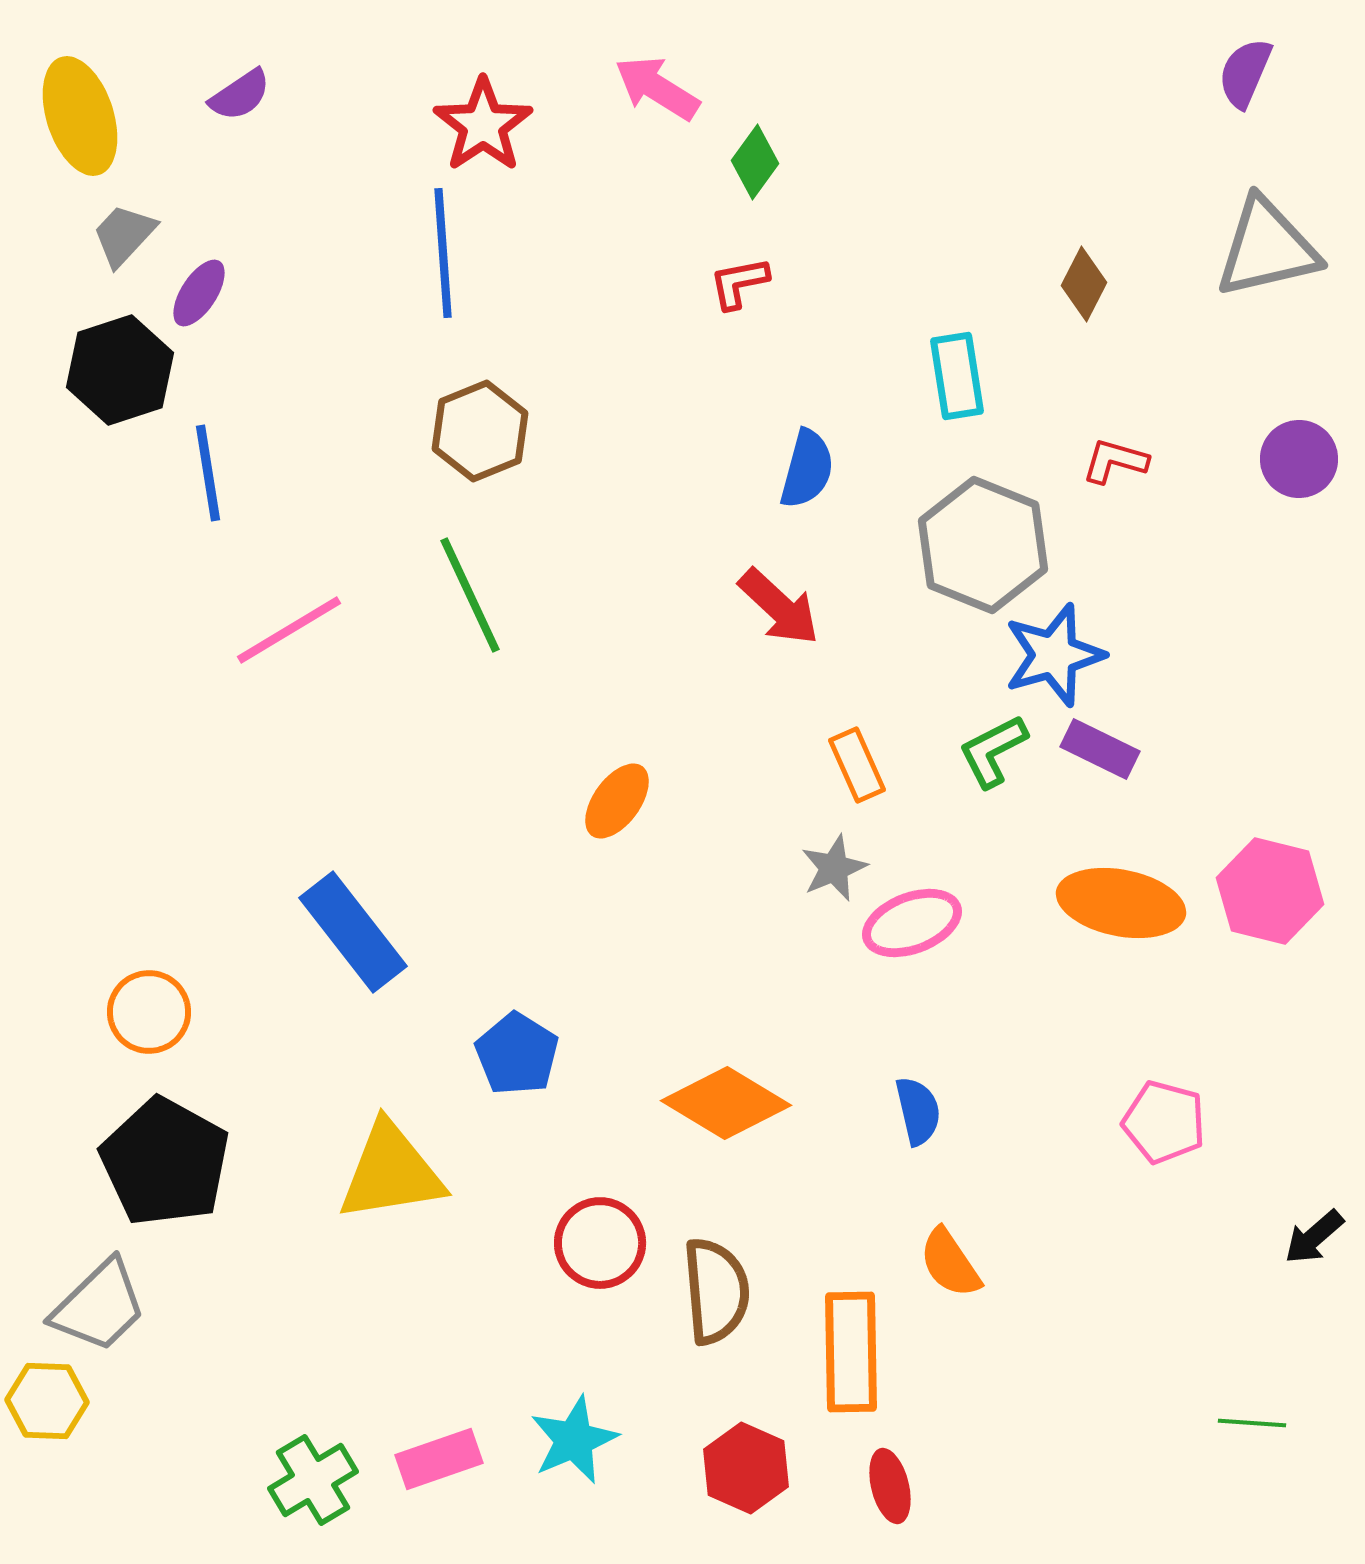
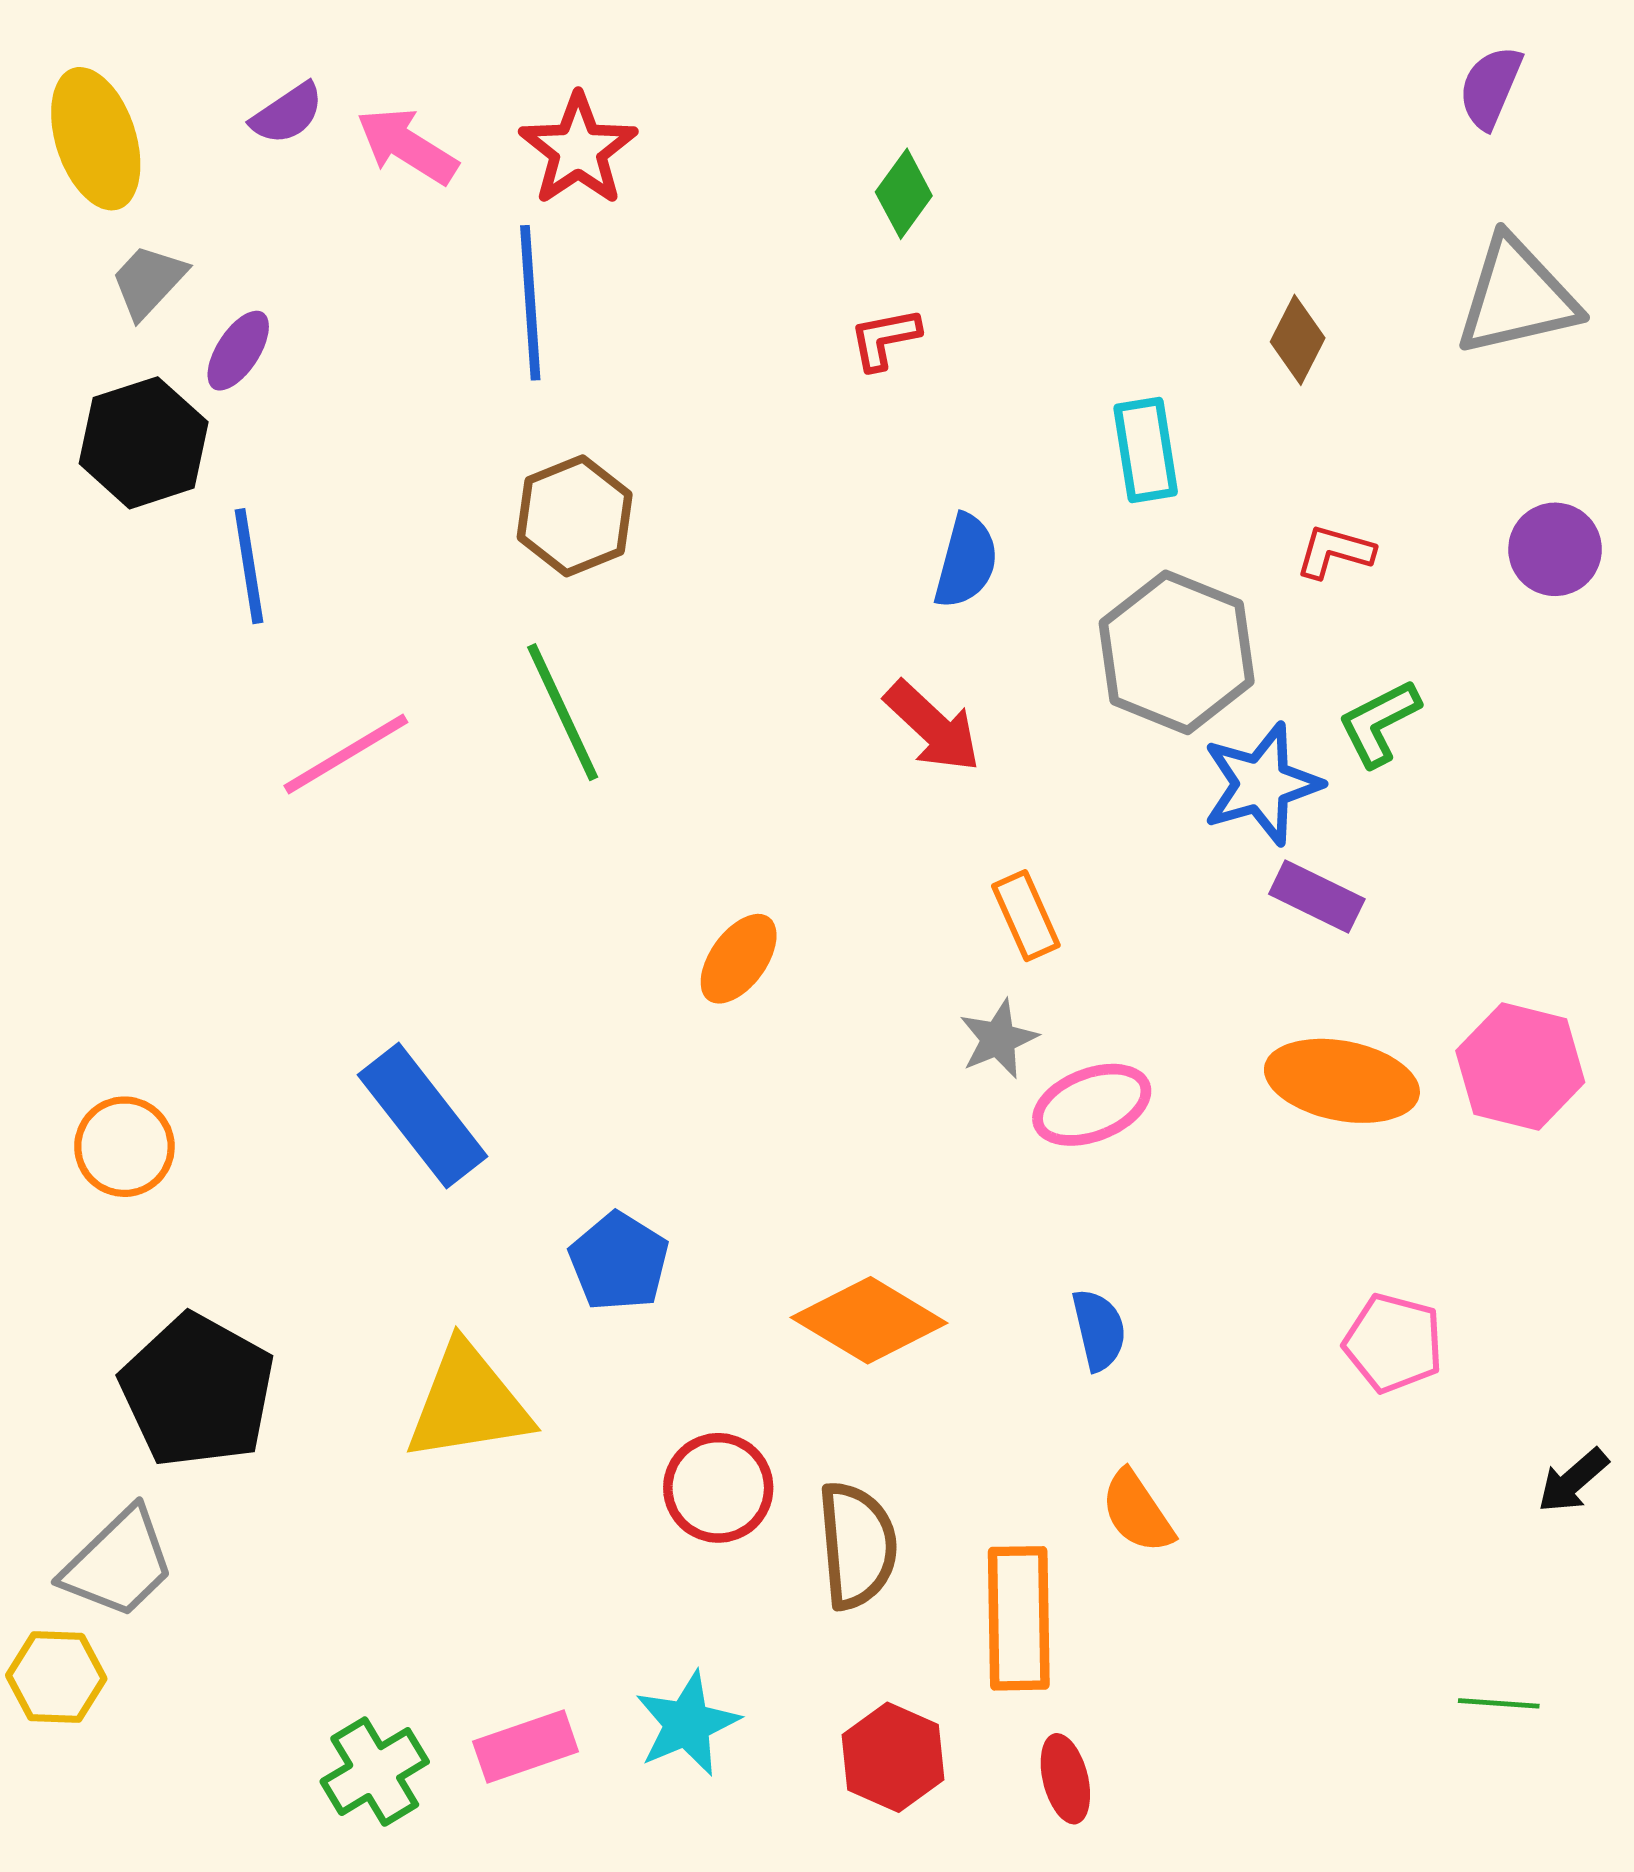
pink arrow: (657, 88) -> (407, 146), moved
green L-shape: (993, 751) -> (1379, 723), moved
orange circle: (149, 1012) -> (124, 1147), moved

